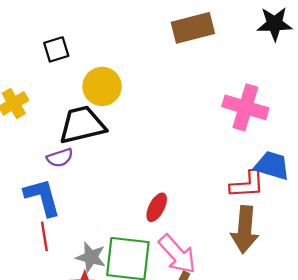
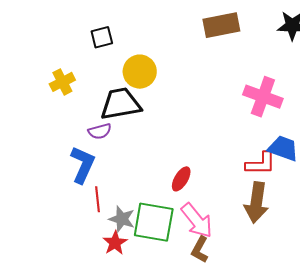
blue L-shape: (42, 197) -> (83, 165), turned 36
red line: (44, 236) -> (97, 199), moved

